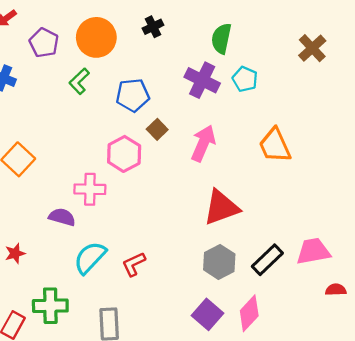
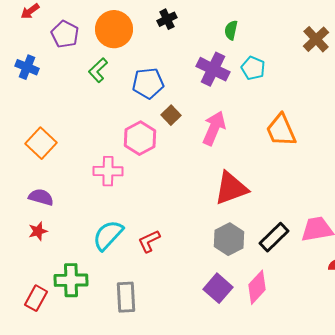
green semicircle: (221, 38) -> (231, 30), size x0.7
purple semicircle: (62, 217) -> (41, 197), moved

